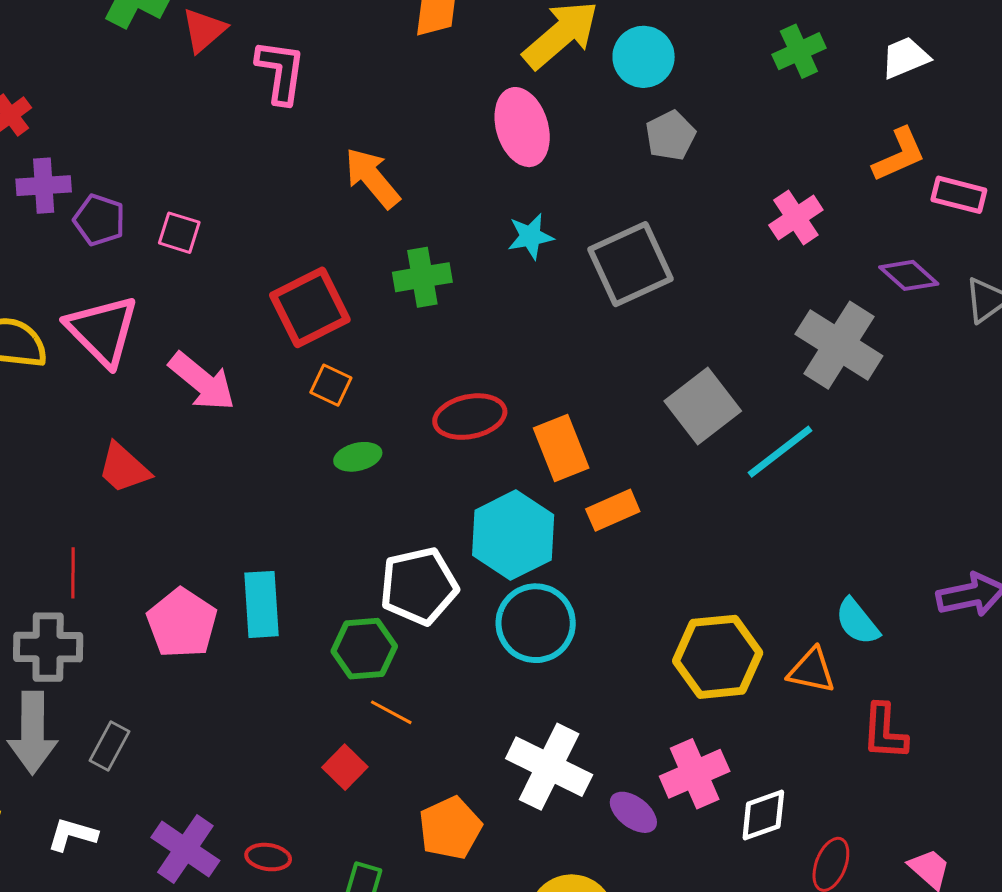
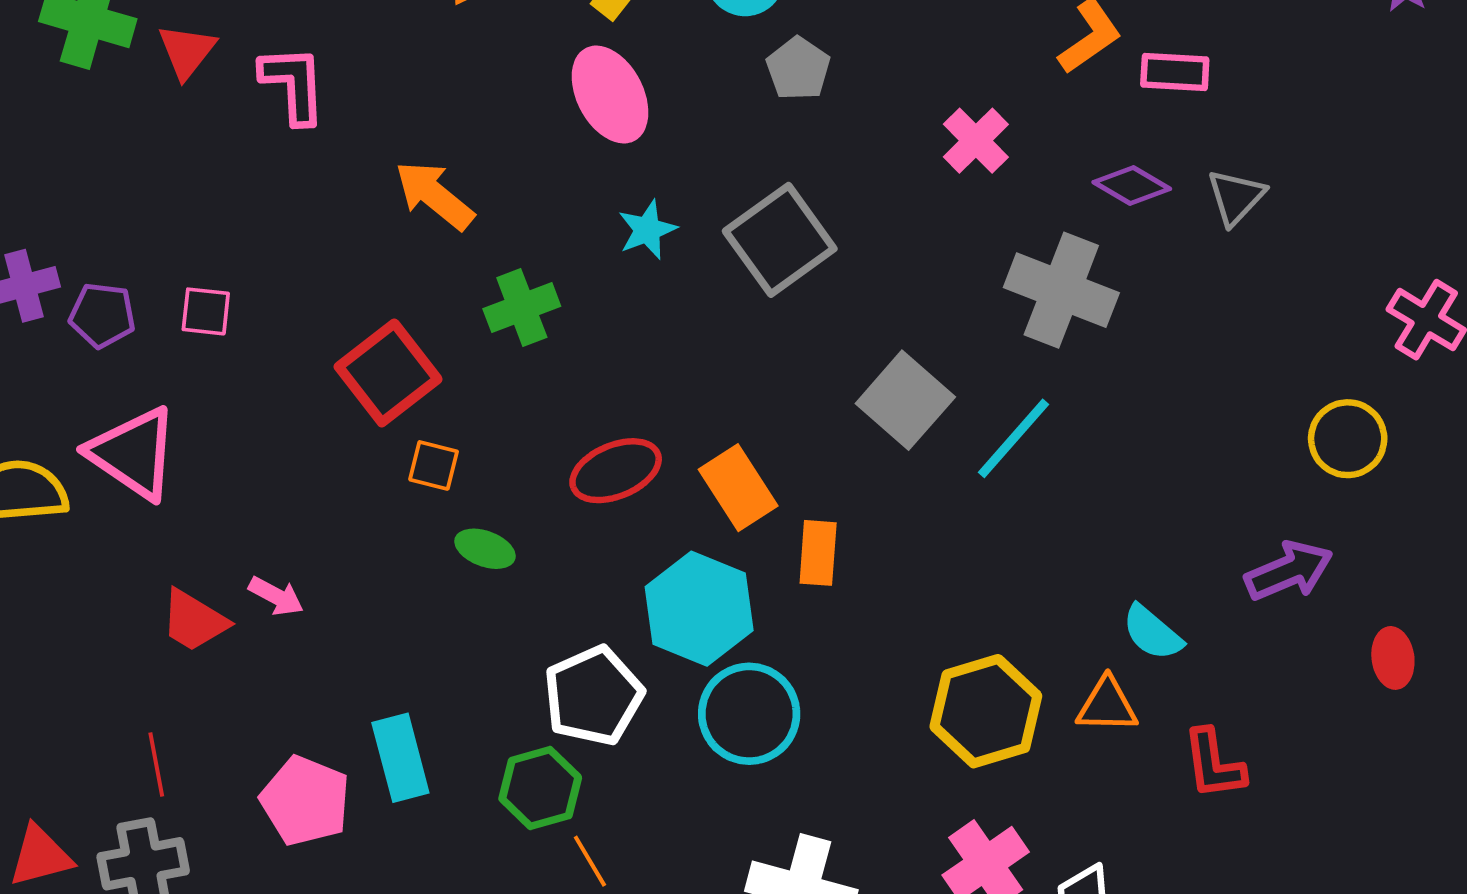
pink arrow: (202, 382) -> (276, 596), moved, size x0.6
green ellipse: (358, 457) -> (485, 549), turned 45
orange rectangle: (613, 510) -> (818, 553), turned -51
orange line: (391, 712) -> (590, 861), turned 42

